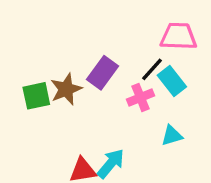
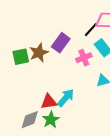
black line: (152, 69) -> (91, 30), moved

